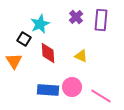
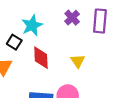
yellow triangle: (81, 56) -> (78, 61), turned 32

